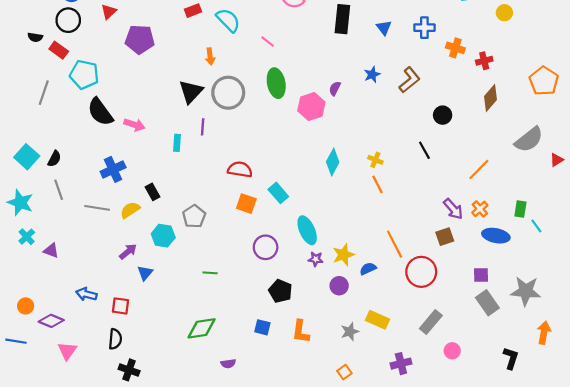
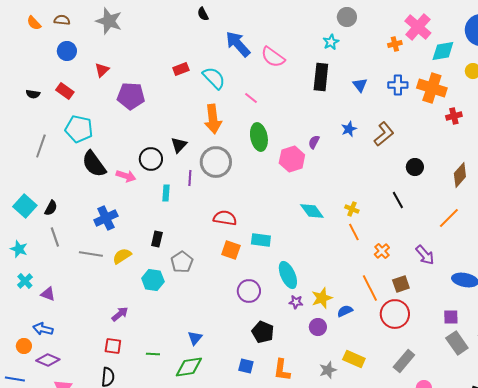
black circle: (68, 20) -> (151, 159), moved
orange cross: (455, 48) -> (432, 88), moved, size x1.6
red rectangle: (59, 50) -> (65, 91), moved
orange arrow: (210, 56) -> (213, 119), moved, size x1.8
black triangle: (191, 92) -> (179, 145), size x0.7
gray circle: (228, 93) -> (216, 162), moved
brown diamond: (491, 98) -> (460, 175), moved
cyan diamond: (333, 162) -> (312, 211), turned -65
black rectangle: (152, 192) -> (157, 239), moved, turned 42
cyan rectangle: (278, 193) -> (261, 240), turned -42
cyan star: (20, 203) -> (19, 249), size x0.7
orange cross: (480, 209) -> (382, 251), moved
brown square: (445, 237) -> (401, 284), moved
purple arrow: (128, 252) -> (120, 314), moved
blue triangle: (145, 273) -> (195, 338), moved
green line: (210, 273) -> (153, 354), moved
blue arrow: (86, 294) -> (43, 329), moved

